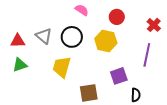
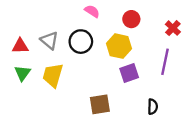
green triangle: (20, 65) -> (22, 73), turned -35
yellow trapezoid: (62, 67) -> (53, 75), moved
purple square: (119, 76) -> (129, 73), moved

